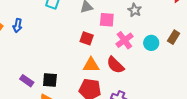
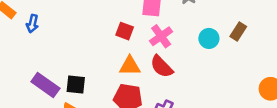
blue arrow: (18, 25) -> (32, 24), moved
pink cross: (124, 40) -> (161, 36), moved
purple rectangle: (27, 81) -> (45, 85), size x1.5

